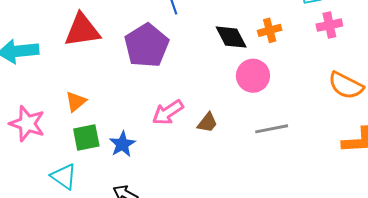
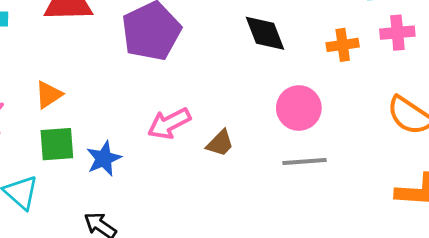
orange cross: (270, 30) -> (343, 45), moved
pink circle: (253, 76) -> (299, 108), moved

